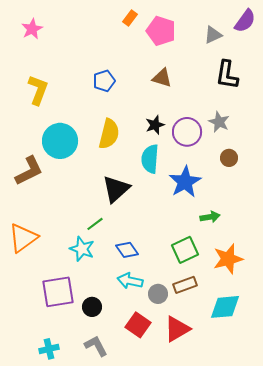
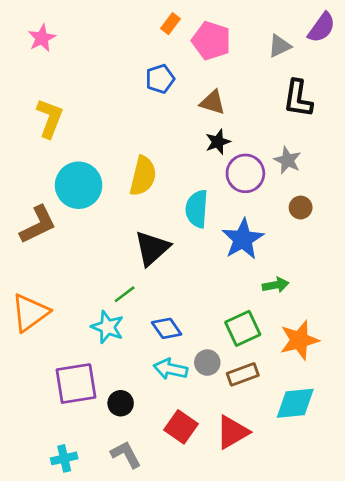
blue pentagon: (104, 81) -> (160, 79), moved
black star: (155, 125) -> (218, 142), moved
gray circle: (158, 294) -> (207, 363), moved

